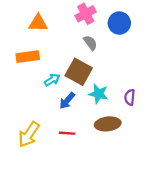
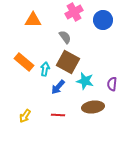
gray semicircle: (90, 43) -> (65, 37), moved
orange rectangle: (28, 57) -> (24, 62), moved, turned 48
cyan arrow: (52, 80) -> (45, 69), turned -48
yellow arrow: (29, 134) -> (25, 116), size x0.6

